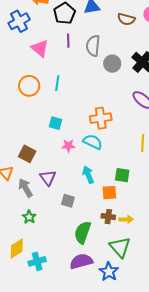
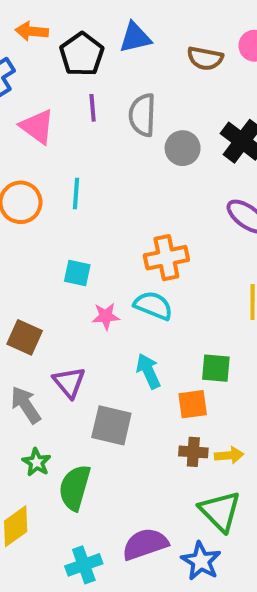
gray square: (68, 201) -> (111, 425), size x1.5
green semicircle: (83, 232) -> (75, 488), moved
cyan cross: (37, 261) -> (84, 565), moved

